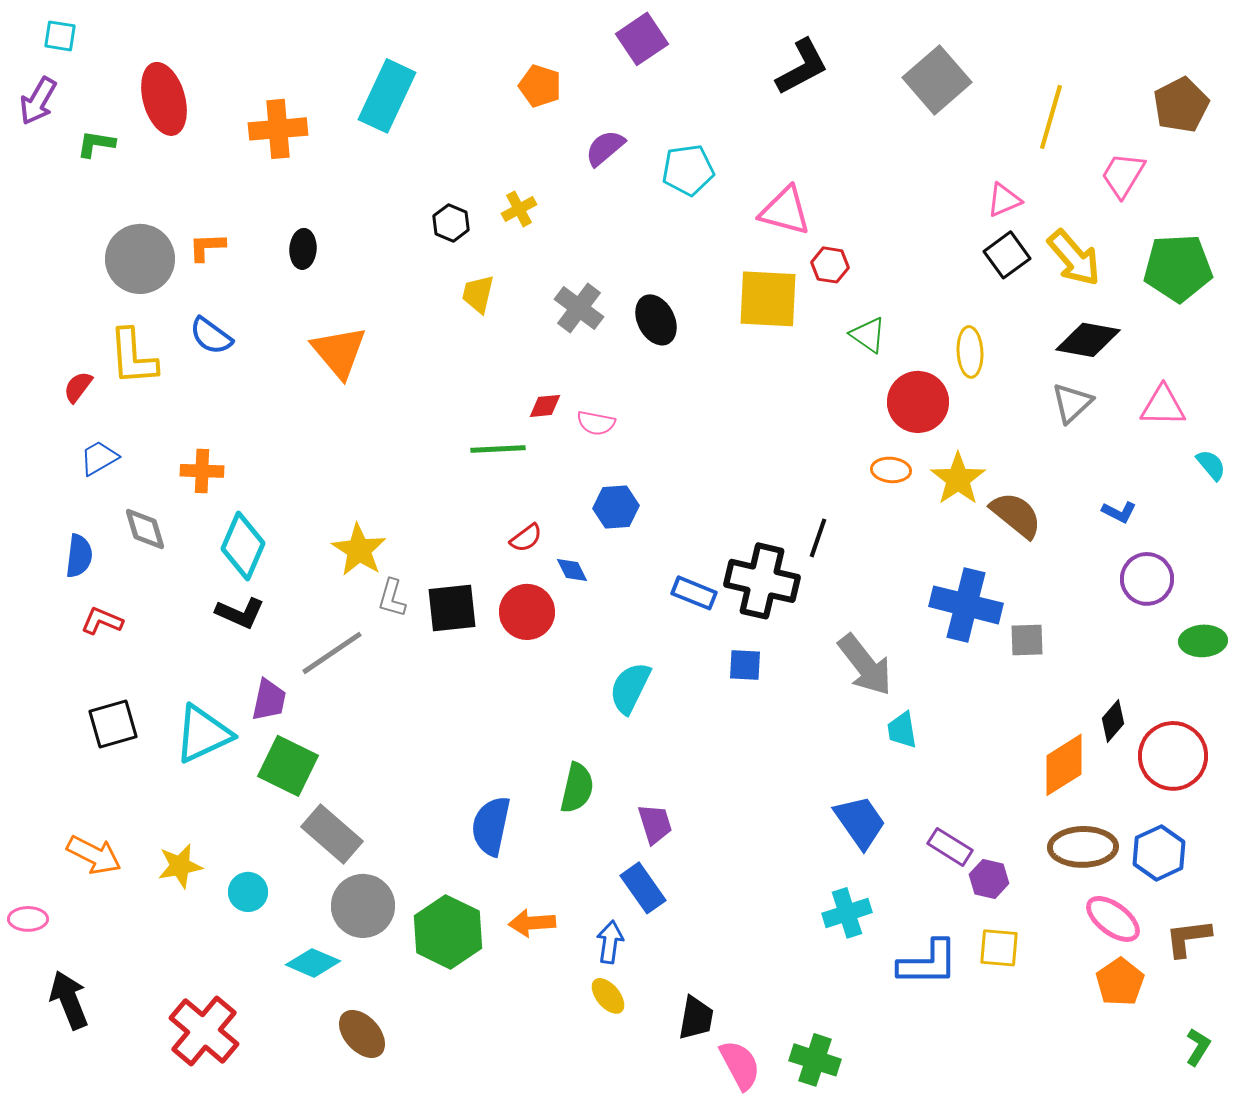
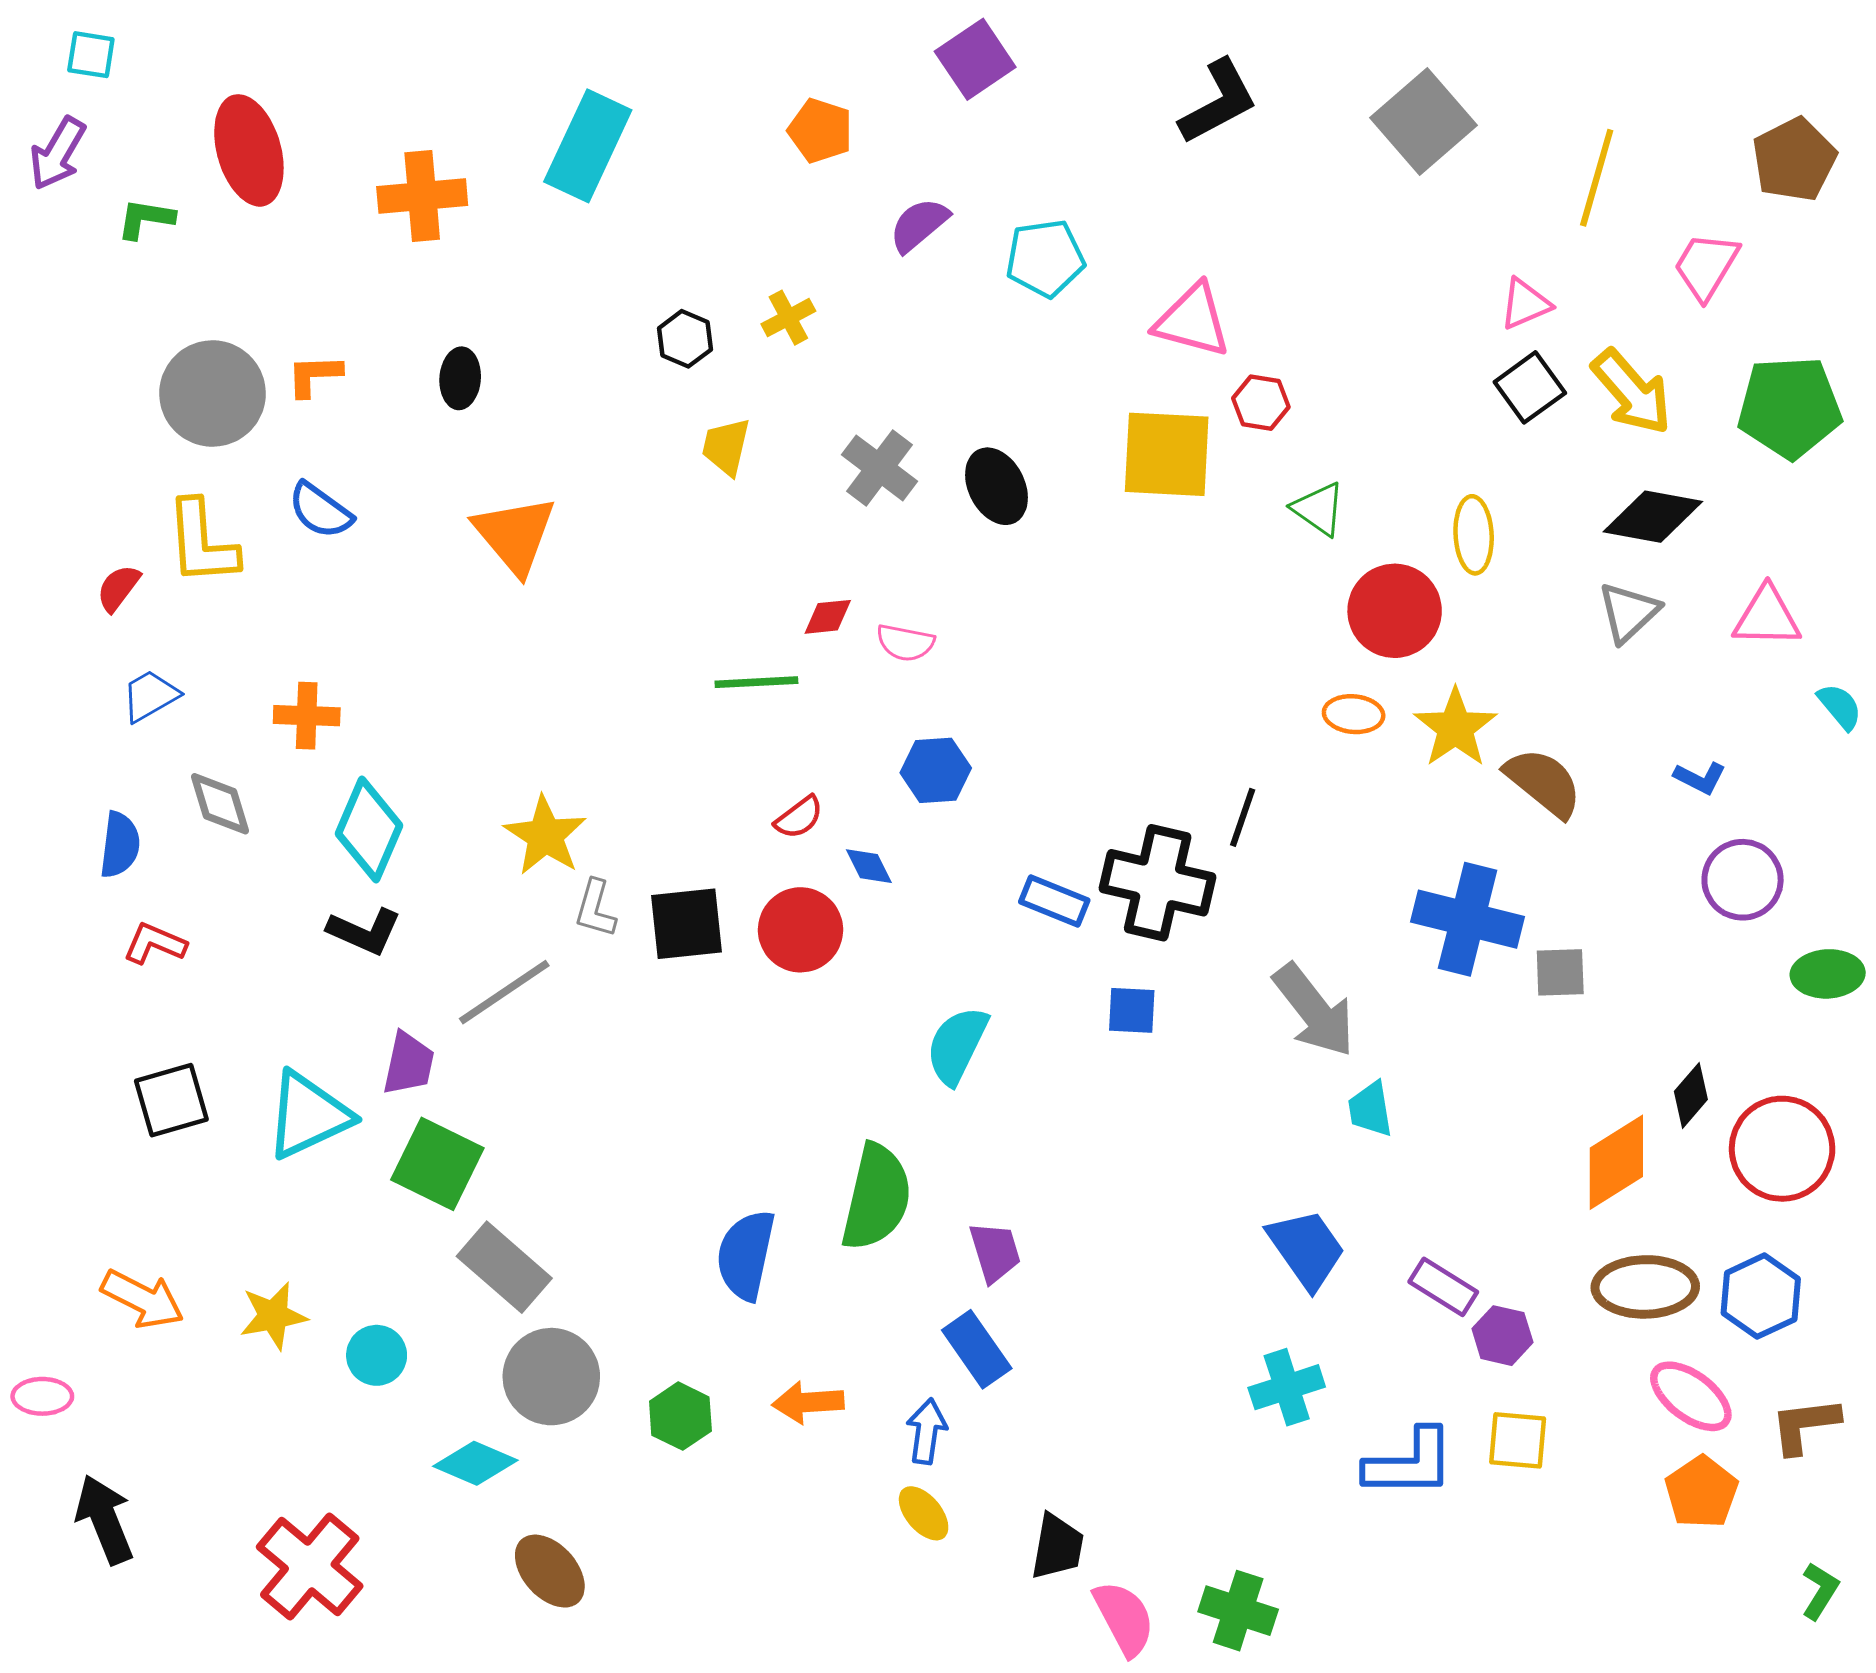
green semicircle: (577, 788) -> (876, 1197), size x1.4
green hexagon: (448, 932) -> (680, 1416), size x0.6

